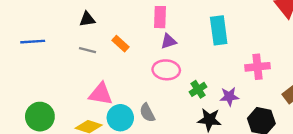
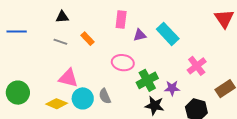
cyan rectangle: (219, 30) -> (168, 34), turned -40
purple triangle: (169, 41) -> (140, 35), moved
pink cross: (257, 67) -> (197, 66), turned -36
green cross: (198, 89) -> (147, 80), size x1.5

